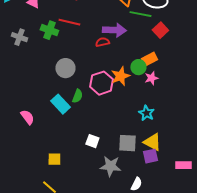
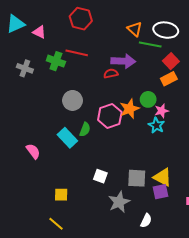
orange rectangle: (149, 59) -> (169, 79), moved
cyan star: (146, 113) -> (156, 125), moved
gray star: (110, 166) -> (119, 202), turned -30

